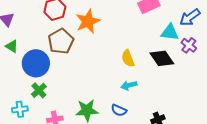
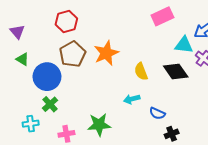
orange star: (88, 21) -> (106, 53), moved
cyan arrow: (129, 85) -> (132, 99), moved
blue semicircle: (119, 110) -> (157, 113), moved

